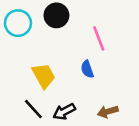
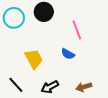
blue semicircle: (87, 69) -> (68, 54), turned -40
black line: (33, 109) -> (16, 85), moved

